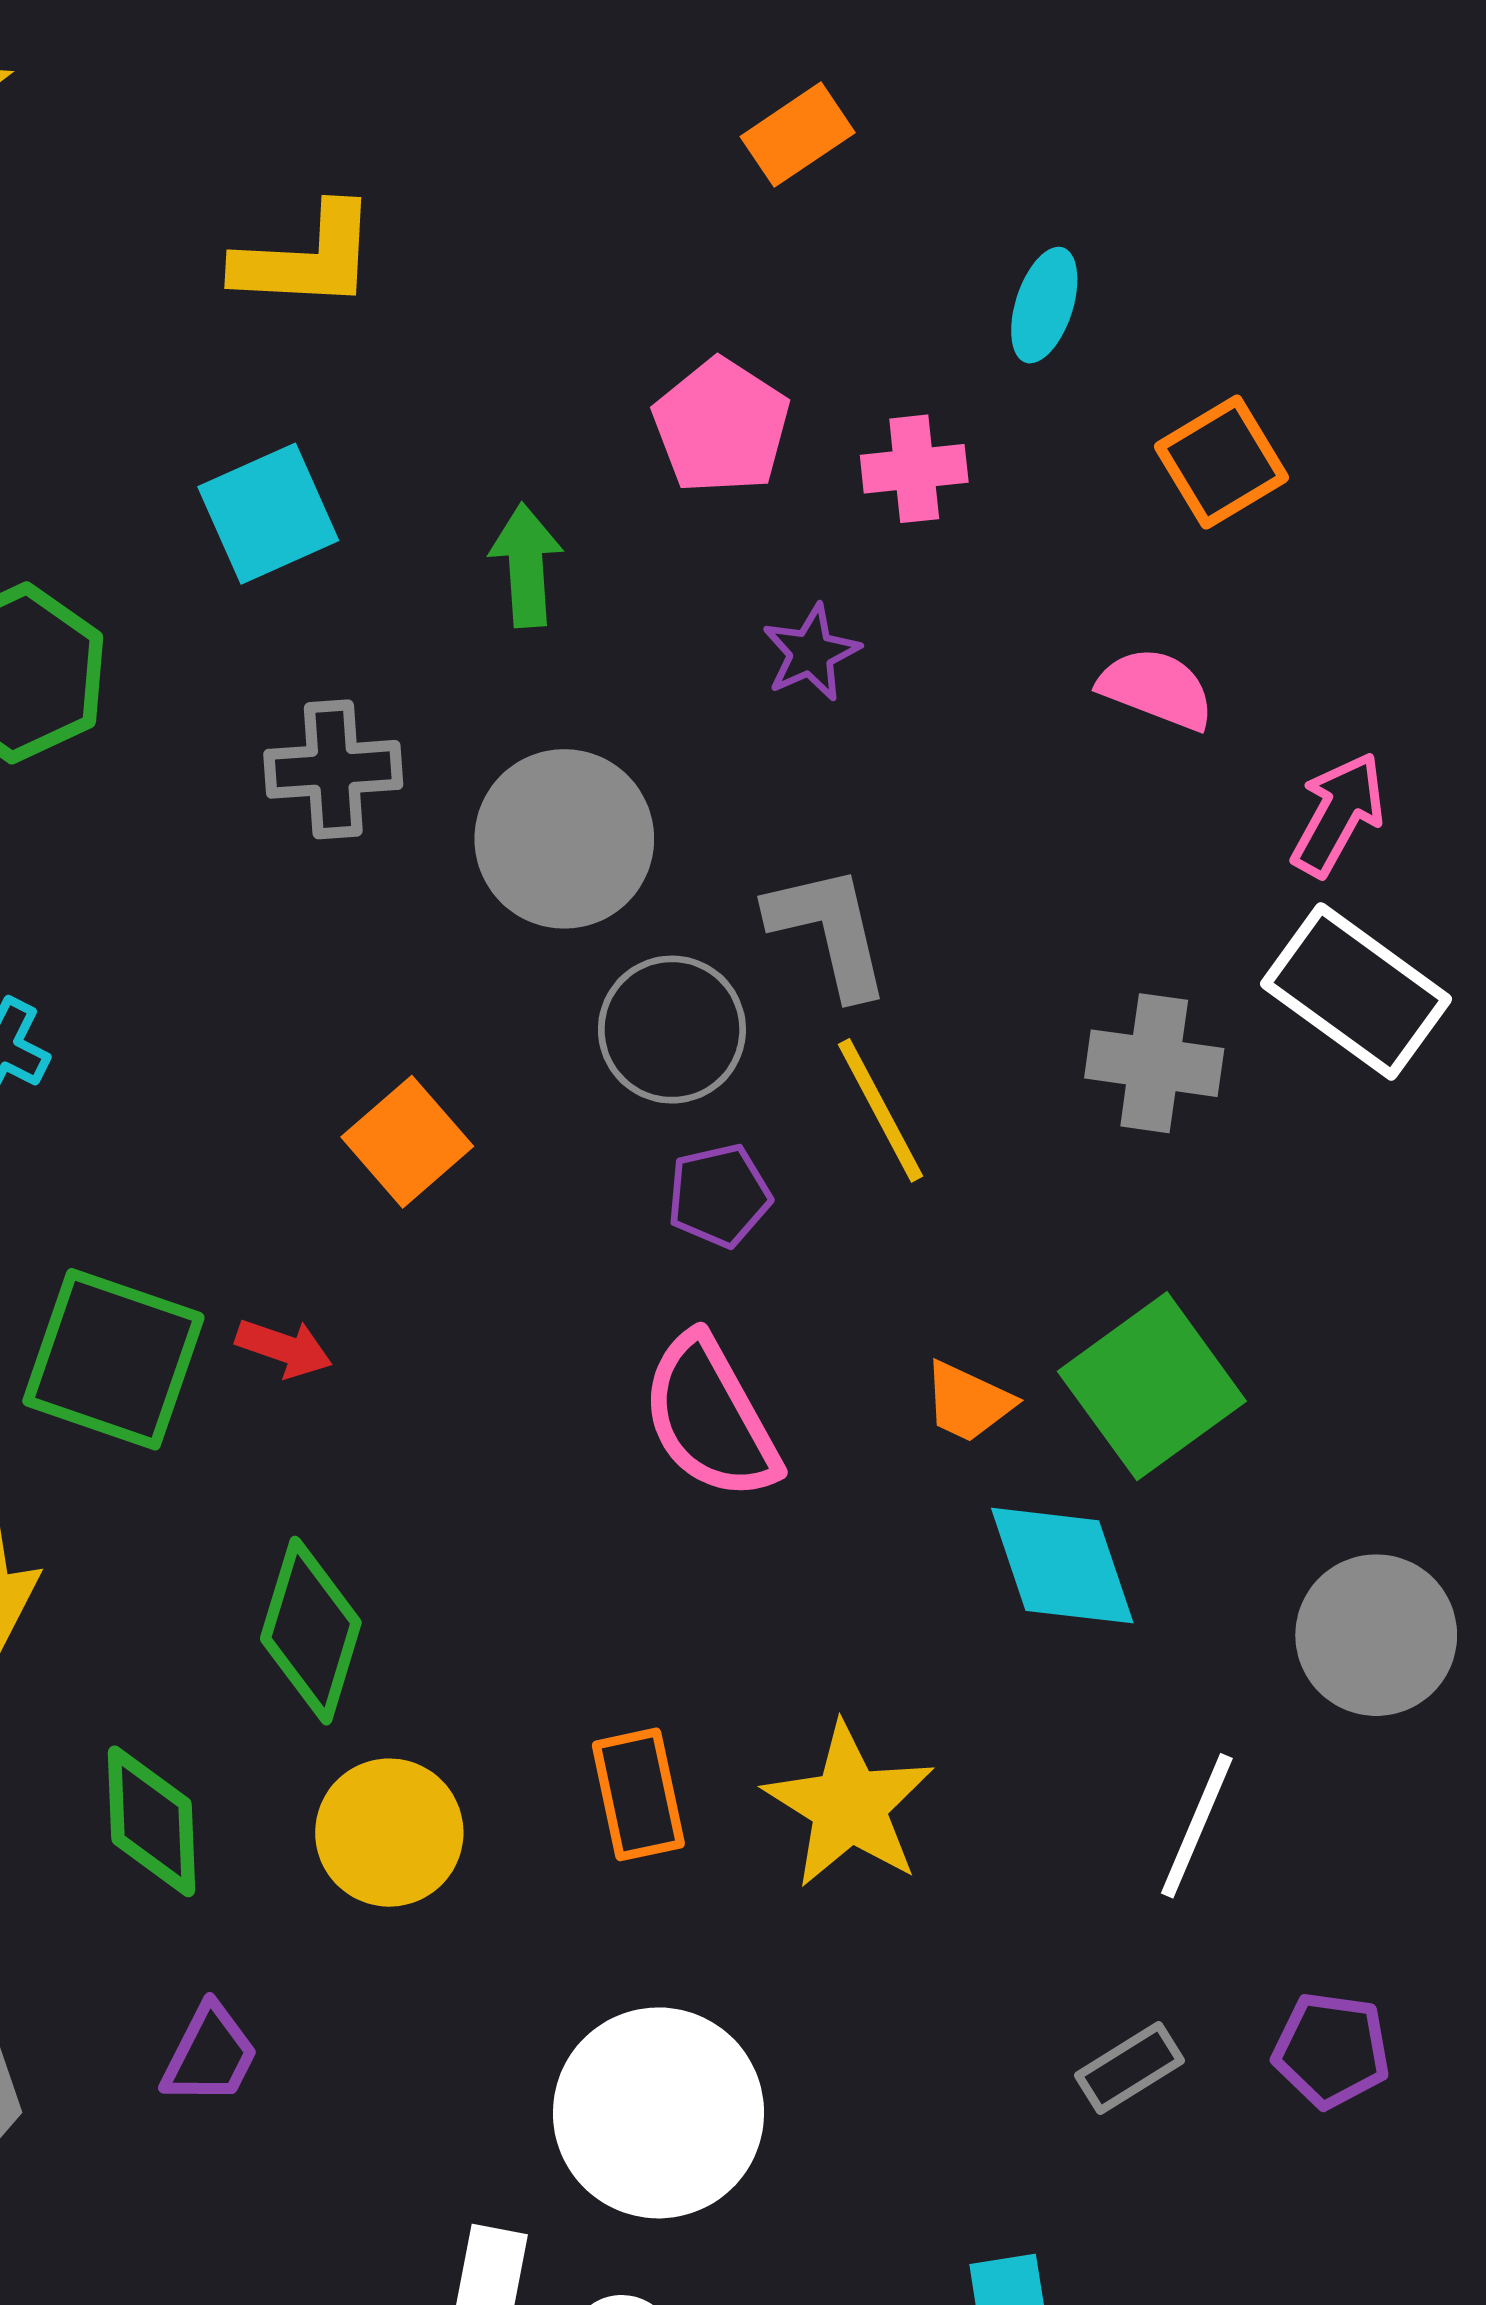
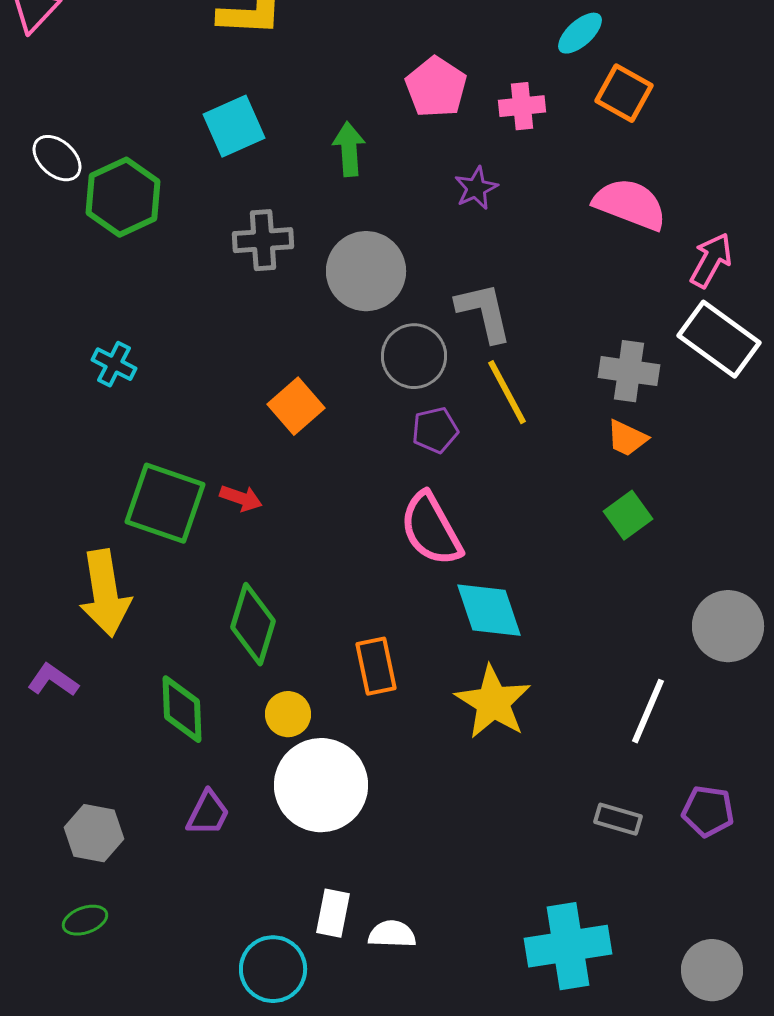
cyan ellipse: (1044, 305) -> (580, 33), turned 30
orange square: (1221, 462) -> (624, 93), moved, turned -30
pink semicircle: (1156, 689) -> (630, 204), size x1.4
green square: (1152, 1386) -> (628, 515), size x0.6
orange trapezoid: (968, 1402) -> (627, 438), moved
cyan diamond: (1062, 1566) -> (489, 610), moved
orange rectangle: (638, 1794) -> (376, 666), moved
yellow circle: (389, 1833) -> (288, 714), size x0.7
gray rectangle: (1130, 2068) -> (618, 819), turned 48
white circle: (658, 2113) -> (321, 785), moved

